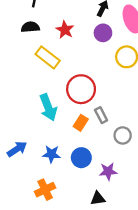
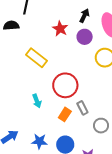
black semicircle: (30, 27) -> (11, 25), moved
red star: (65, 30) -> (60, 29), moved
cyan arrow: (48, 107) -> (37, 101), size x0.6

